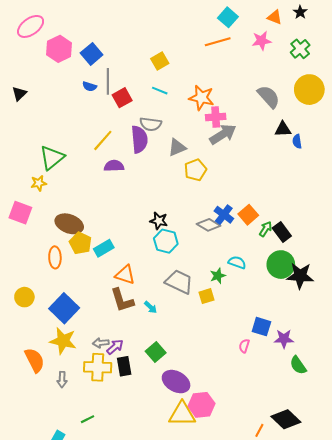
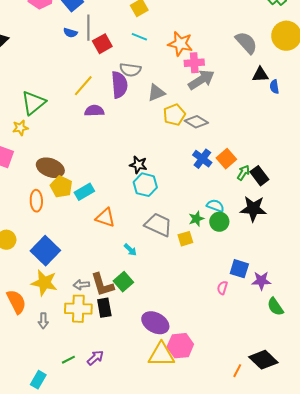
gray diamond: (209, 225) -> (196, 122), moved
green circle: (281, 265) -> (219, 222), moved, size x0.7
black star: (300, 276) -> (253, 209), moved
brown L-shape: (122, 300) -> (102, 285), moved
purple arrow: (115, 347) -> (95, 358), moved
green square: (156, 352) -> (123, 282), moved

